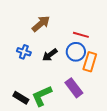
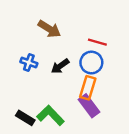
brown arrow: (41, 24) -> (49, 29), turned 72
orange rectangle: (90, 62) -> (88, 88), moved
green L-shape: (42, 96) -> (50, 115), turned 70

